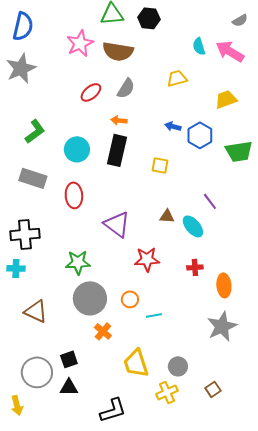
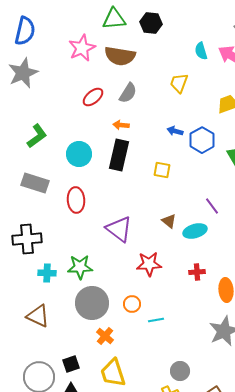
yellow trapezoid: (177, 78) -> (179, 83), turned -55
brown triangle: (167, 216) -> (169, 221), turned 35
cyan ellipse: (193, 226) -> (195, 231), turned -65
cyan cross: (16, 268) -> (47, 273), moved
yellow trapezoid: (136, 363) -> (113, 373), moved

